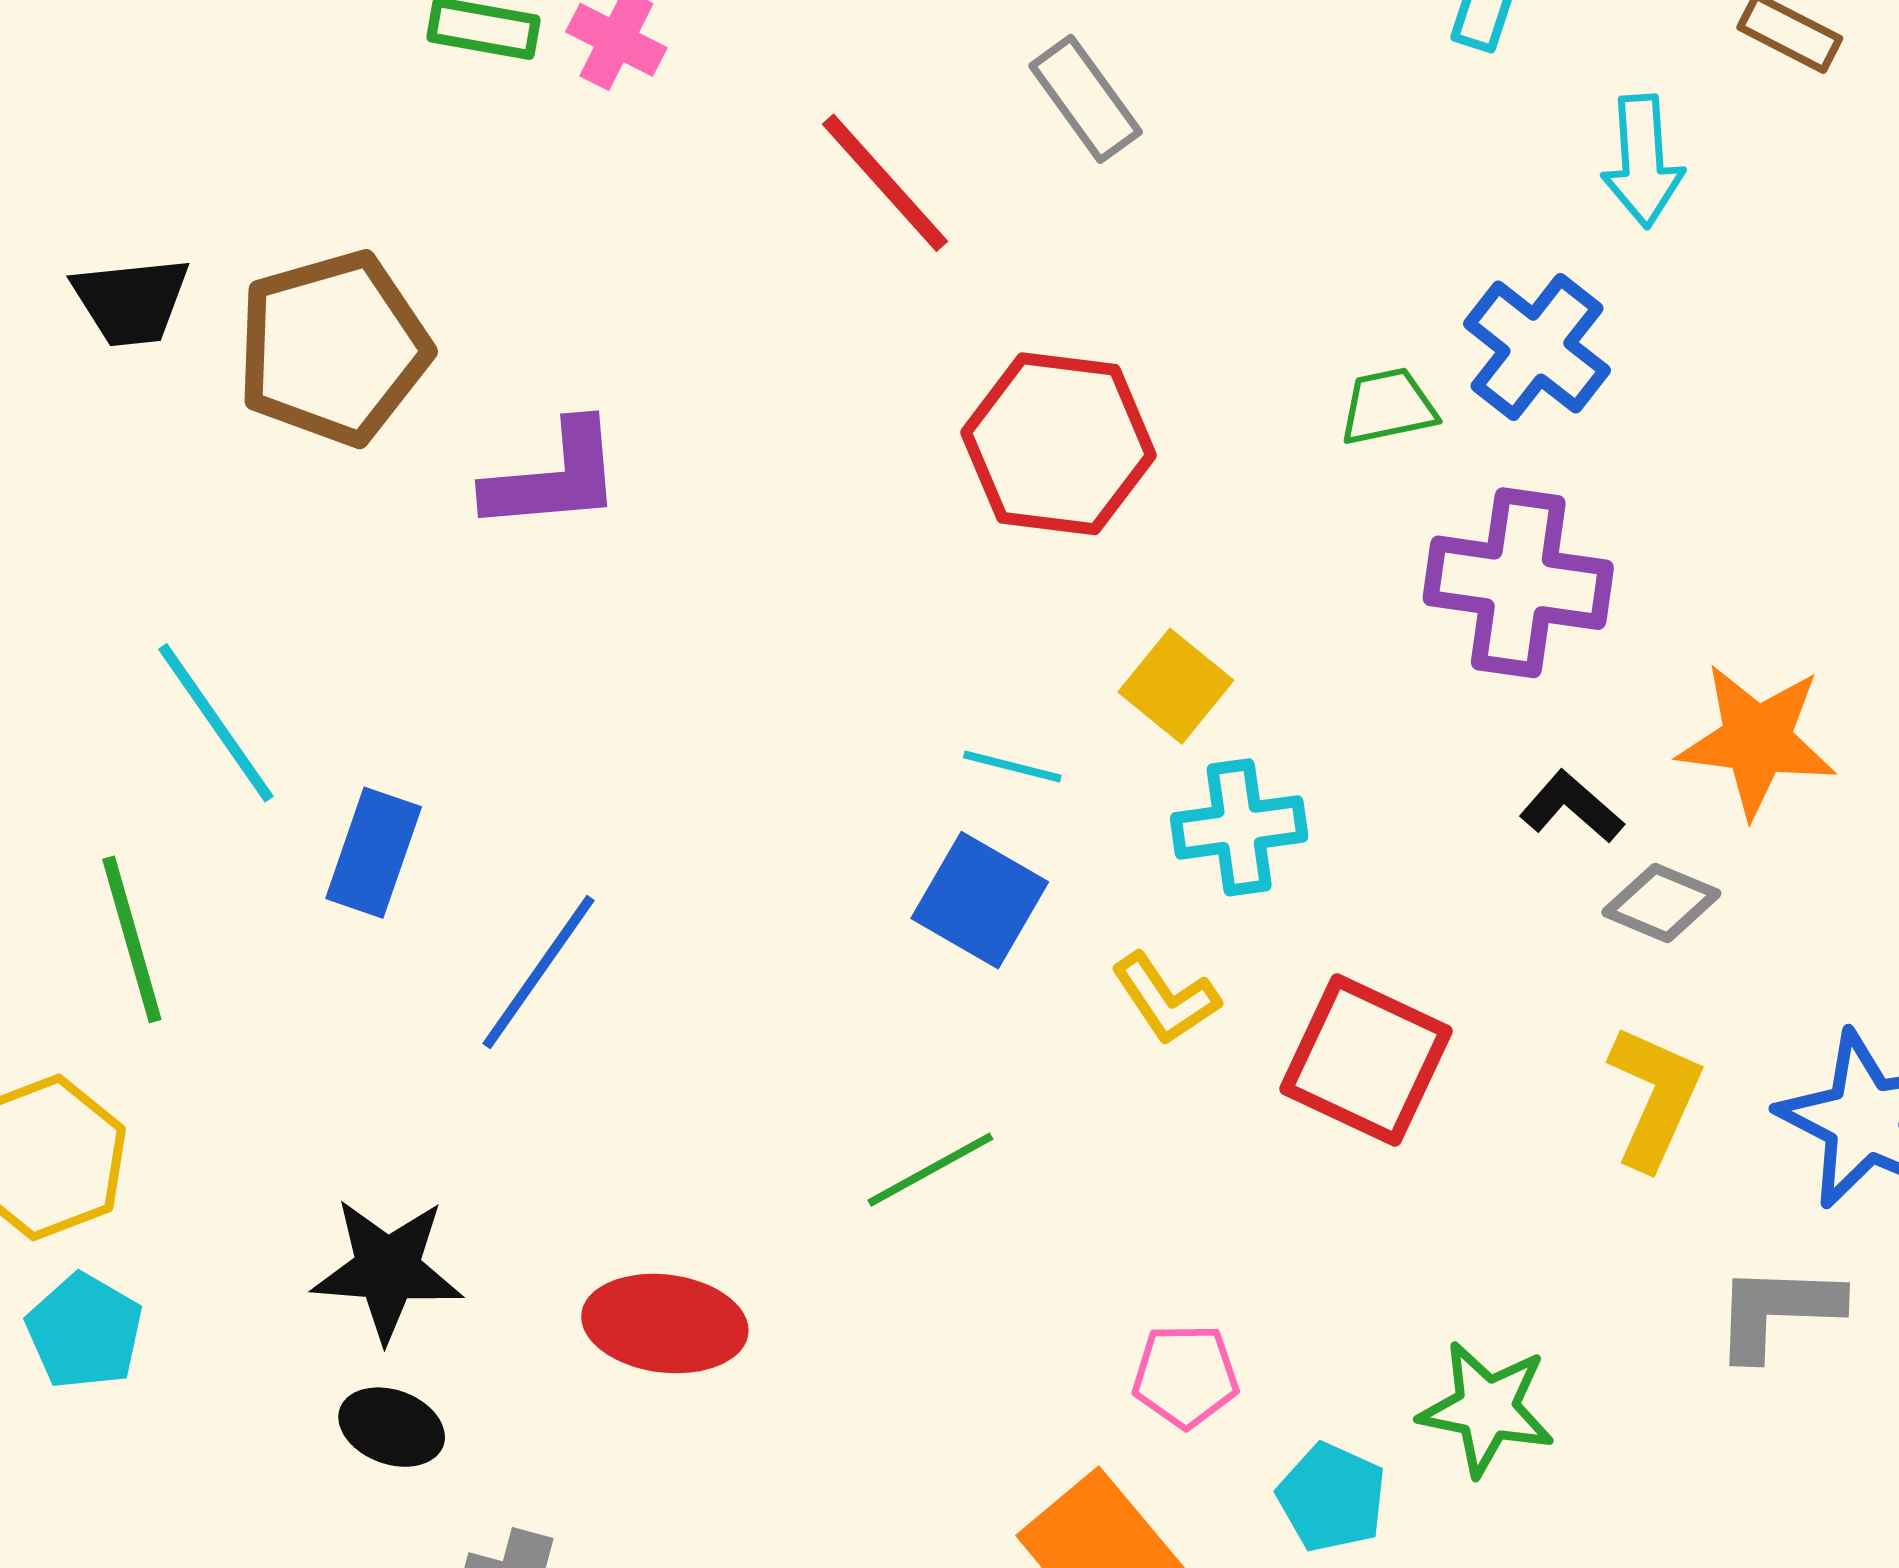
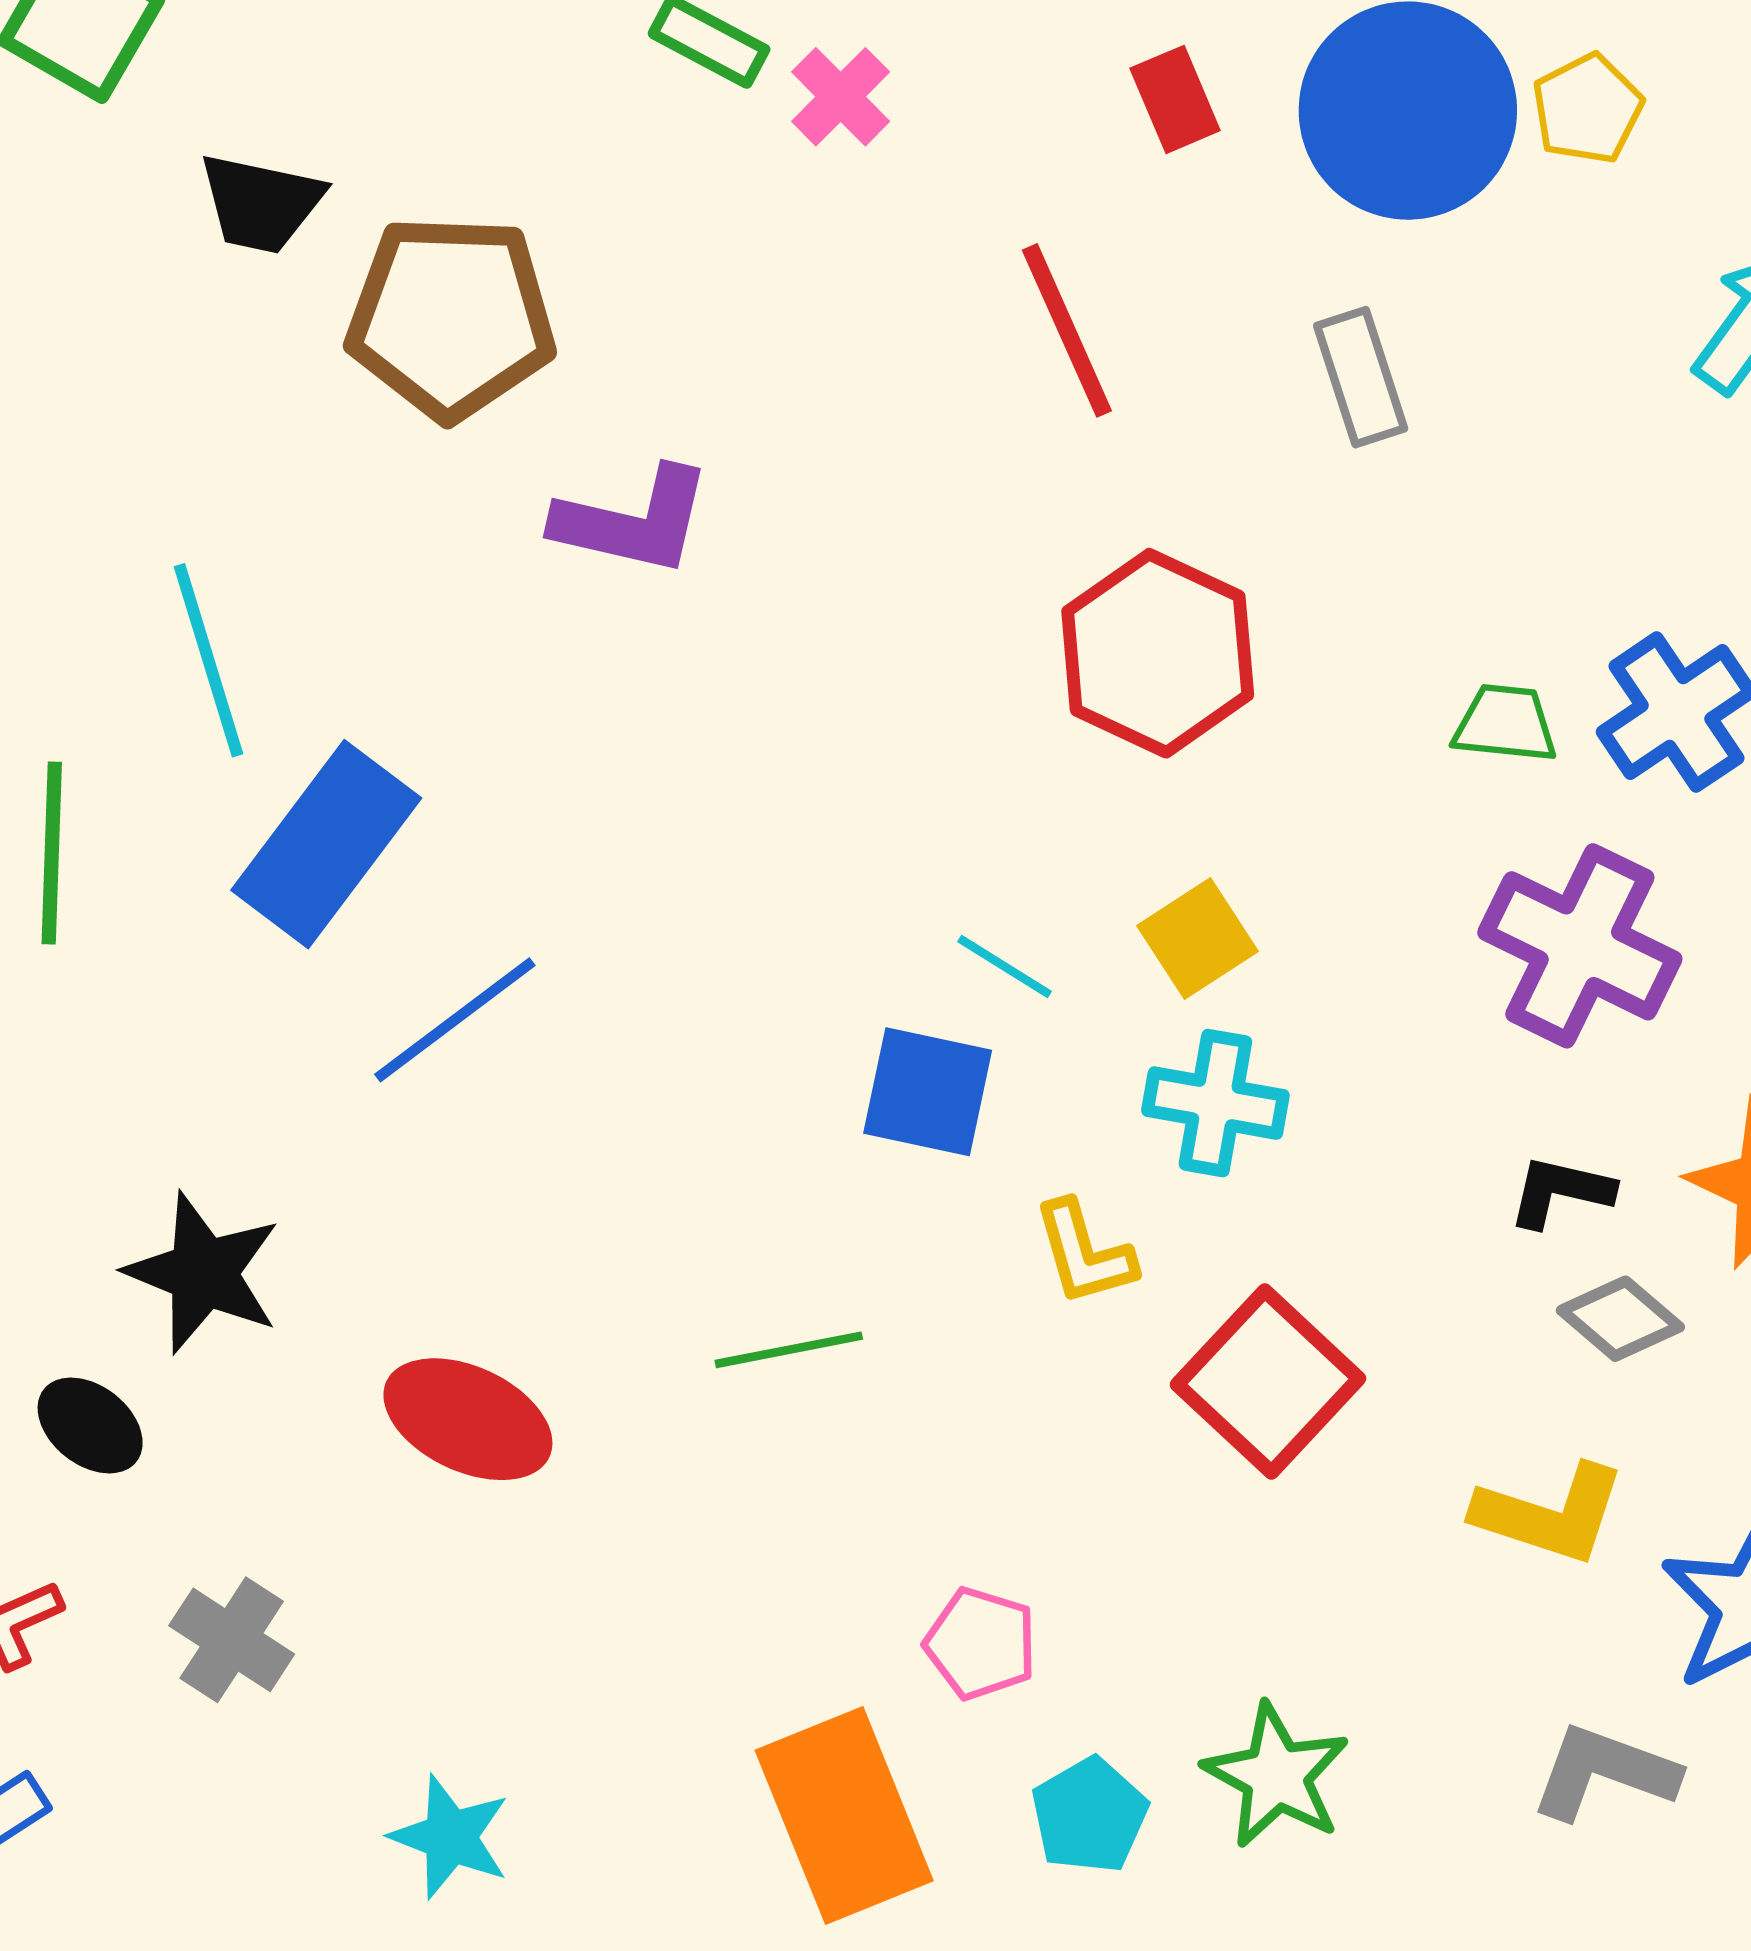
gray rectangle: (1086, 99) -> (1361, 377), moved
black L-shape: (1572, 807) -> (1560, 1191), turned -46
blue rectangle: (374, 853) -> (326, 844), size x1.5
blue square: (980, 900) -> (928, 1092), turned -36
yellow L-shape: (1655, 1097) -> (1550, 1514), turned 66
black ellipse: (392, 1427) -> (90, 1425), moved

